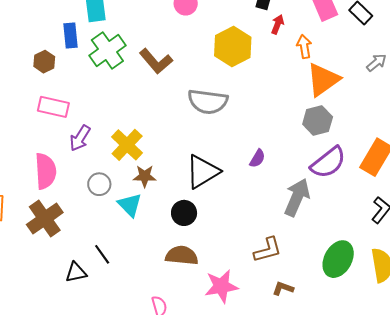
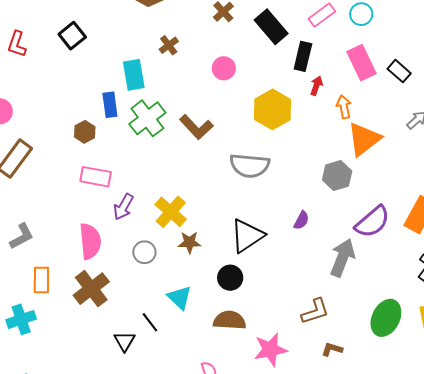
gray hexagon: (318, 121) -> (337, 176), moved
cyan triangle: (130, 205) -> (180, 297), moved
black triangle: (76, 272) -> (124, 341), turned -45

